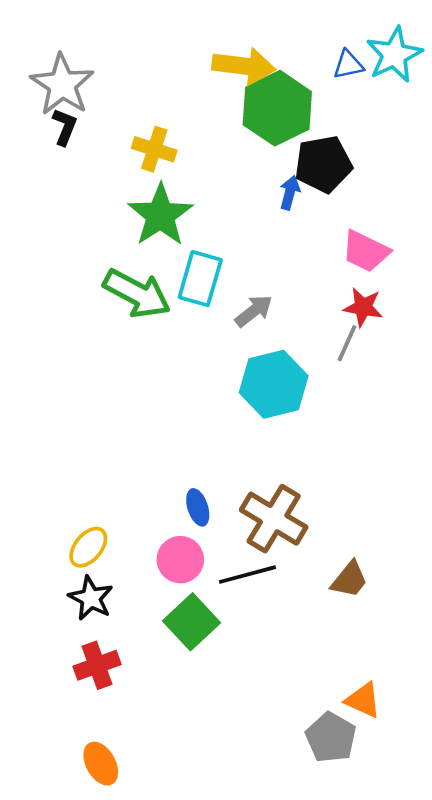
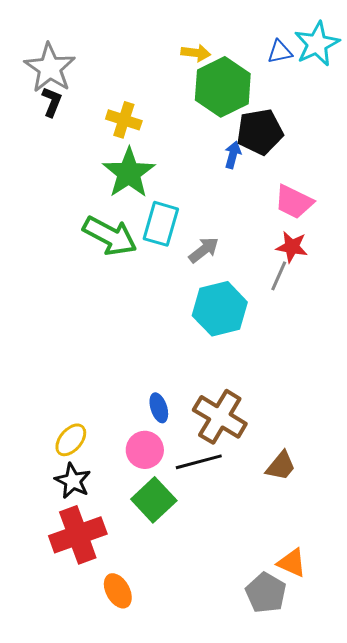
yellow arrow: (244, 66) -> (196, 53), size x0.6
red cross: (97, 665) -> (78, 535), size x1.5
orange ellipse: (101, 764) -> (118, 591), moved

